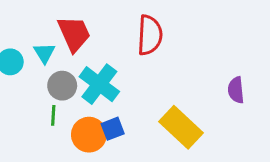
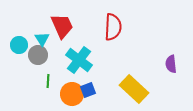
gray circle: (62, 86) -> (38, 55), moved

